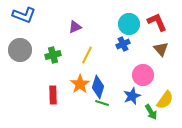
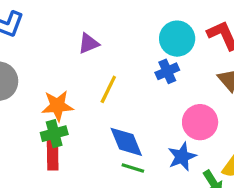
green cross: (53, 55) -> (54, 134), moved
orange star: (80, 84) -> (57, 106), moved, turned 30
blue diamond: (98, 87) -> (126, 142), turned -40

